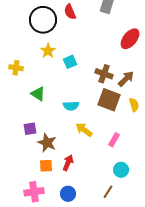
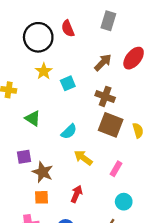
brown arrow: (126, 79) -> (103, 62), moved
cyan semicircle: (71, 106) -> (69, 132), turned -42
red arrow: (68, 163) -> (77, 194), moved

